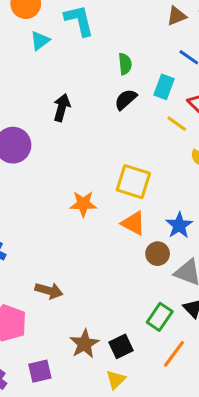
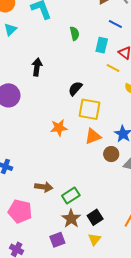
cyan triangle: (40, 41) -> (10, 29), moved
black semicircle: (126, 99) -> (75, 89), moved
orange triangle: (133, 223) -> (93, 136), turned -42
green rectangle: (160, 317) -> (71, 196), moved, turned 30
purple square: (40, 371) -> (57, 240), moved

